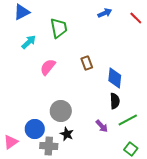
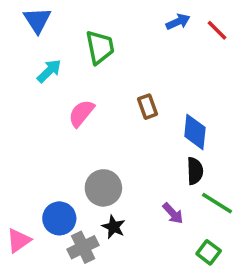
blue triangle: (22, 12) -> (37, 20), turned -36
red line: (136, 18) -> (217, 30), moved
green line: (128, 120) -> (217, 203), turned 60
gray cross: (49, 146) -> (83, 247), turned -30
green square: (131, 149) -> (209, 252), moved

